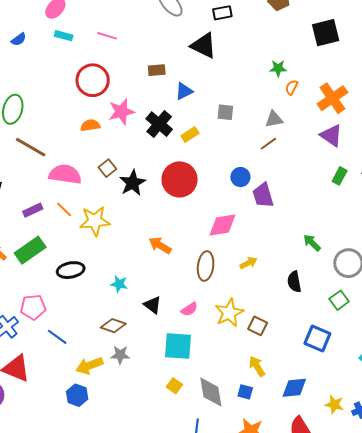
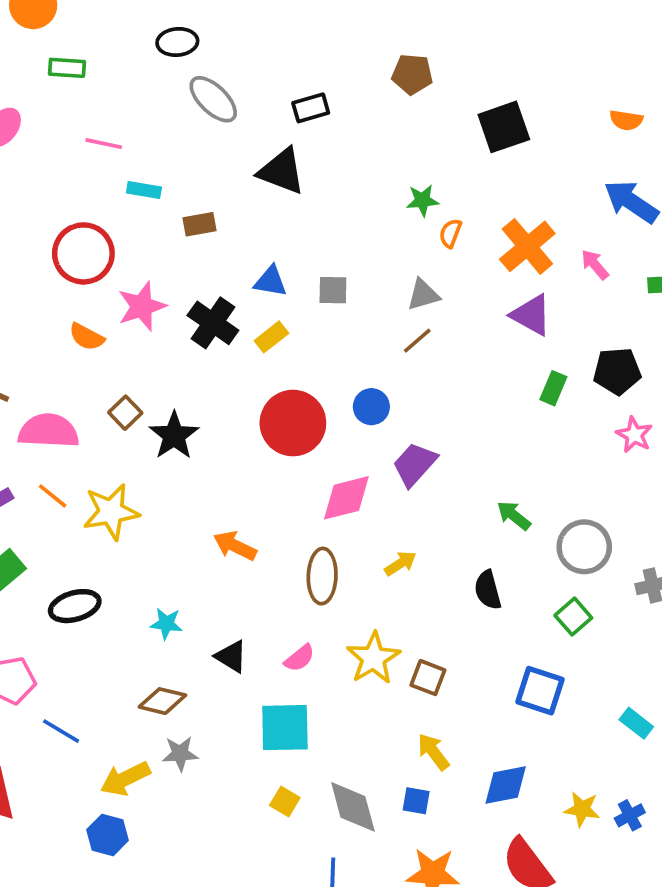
cyan rectangle: (64, 36) -> (144, 190), moved
pink line: (107, 36) -> (104, 144), moved
blue triangle: (184, 91) -> (271, 281), moved, turned 42
orange semicircle: (90, 125) -> (87, 337), turned -138
red circle: (180, 179) -> (293, 423), moved
purple trapezoid: (263, 195) -> (415, 464), moved, turned 64

